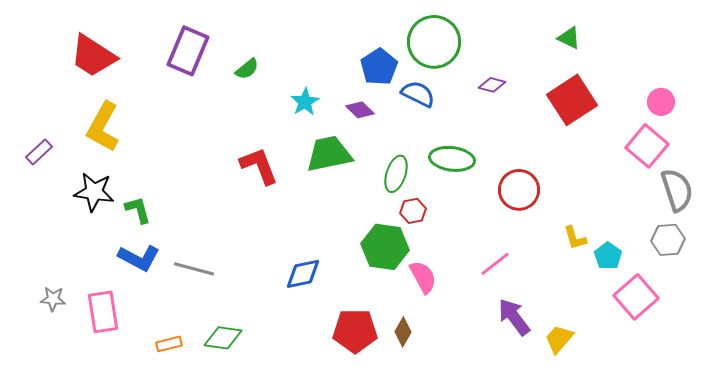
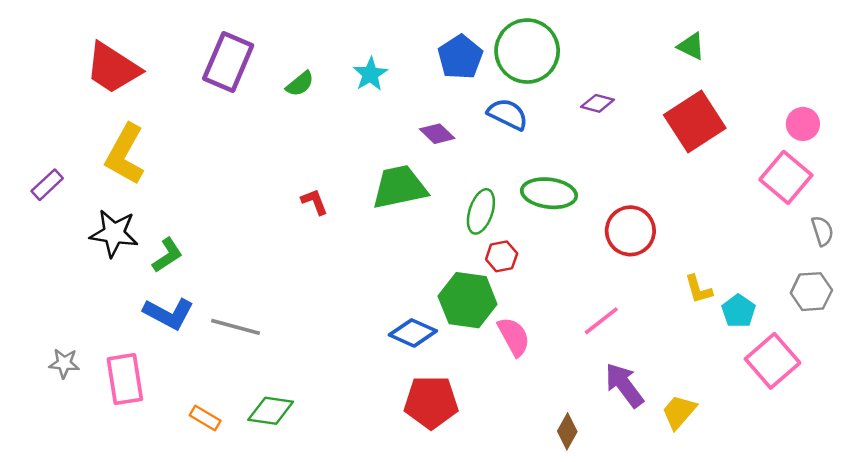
blue pentagon: (379, 67) -> (460, 57), moved
cyan star: (305, 102) -> (370, 74), moved
red L-shape: (259, 166) -> (314, 202), size x0.6
gray semicircle: (677, 190) -> (822, 231), size x0.6
green L-shape: (138, 210) -> (167, 255), turned 72
blue diamond: (303, 274) -> (413, 333), moved, turned 36
brown diamond: (403, 332) -> (567, 431), moved
orange rectangle: (169, 344) -> (205, 418), turned 45

